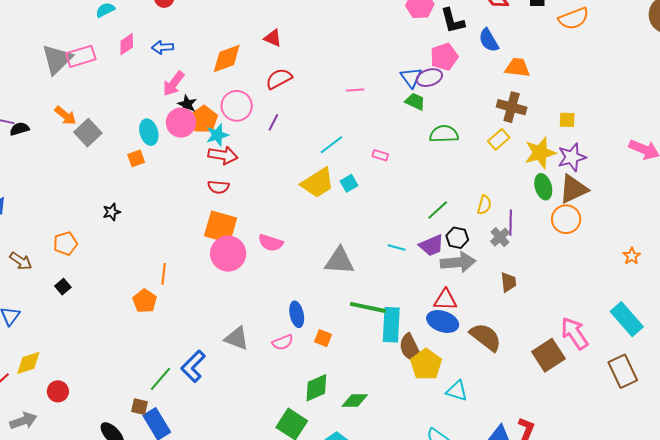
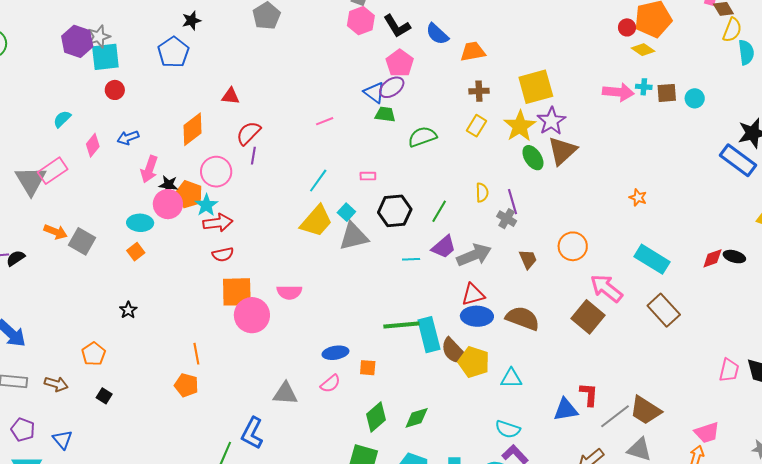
brown cross: (512, 107) -> (479, 91), size x0.7
yellow square: (567, 120) -> (536, 87), size x2.0
purple line: (273, 122) -> (253, 156), moved
cyan ellipse: (149, 132) -> (140, 223), turned -55
orange circle: (566, 219) -> (573, 246), moved
black hexagon: (457, 238) -> (395, 211), moved, size x1.5
gray triangle: (340, 261) -> (354, 236), moved
blue ellipse: (297, 314) -> (335, 353), turned -70

